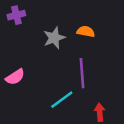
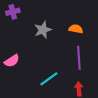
orange semicircle: (86, 32) -> (76, 29), moved
purple line: (82, 73) -> (79, 58), moved

